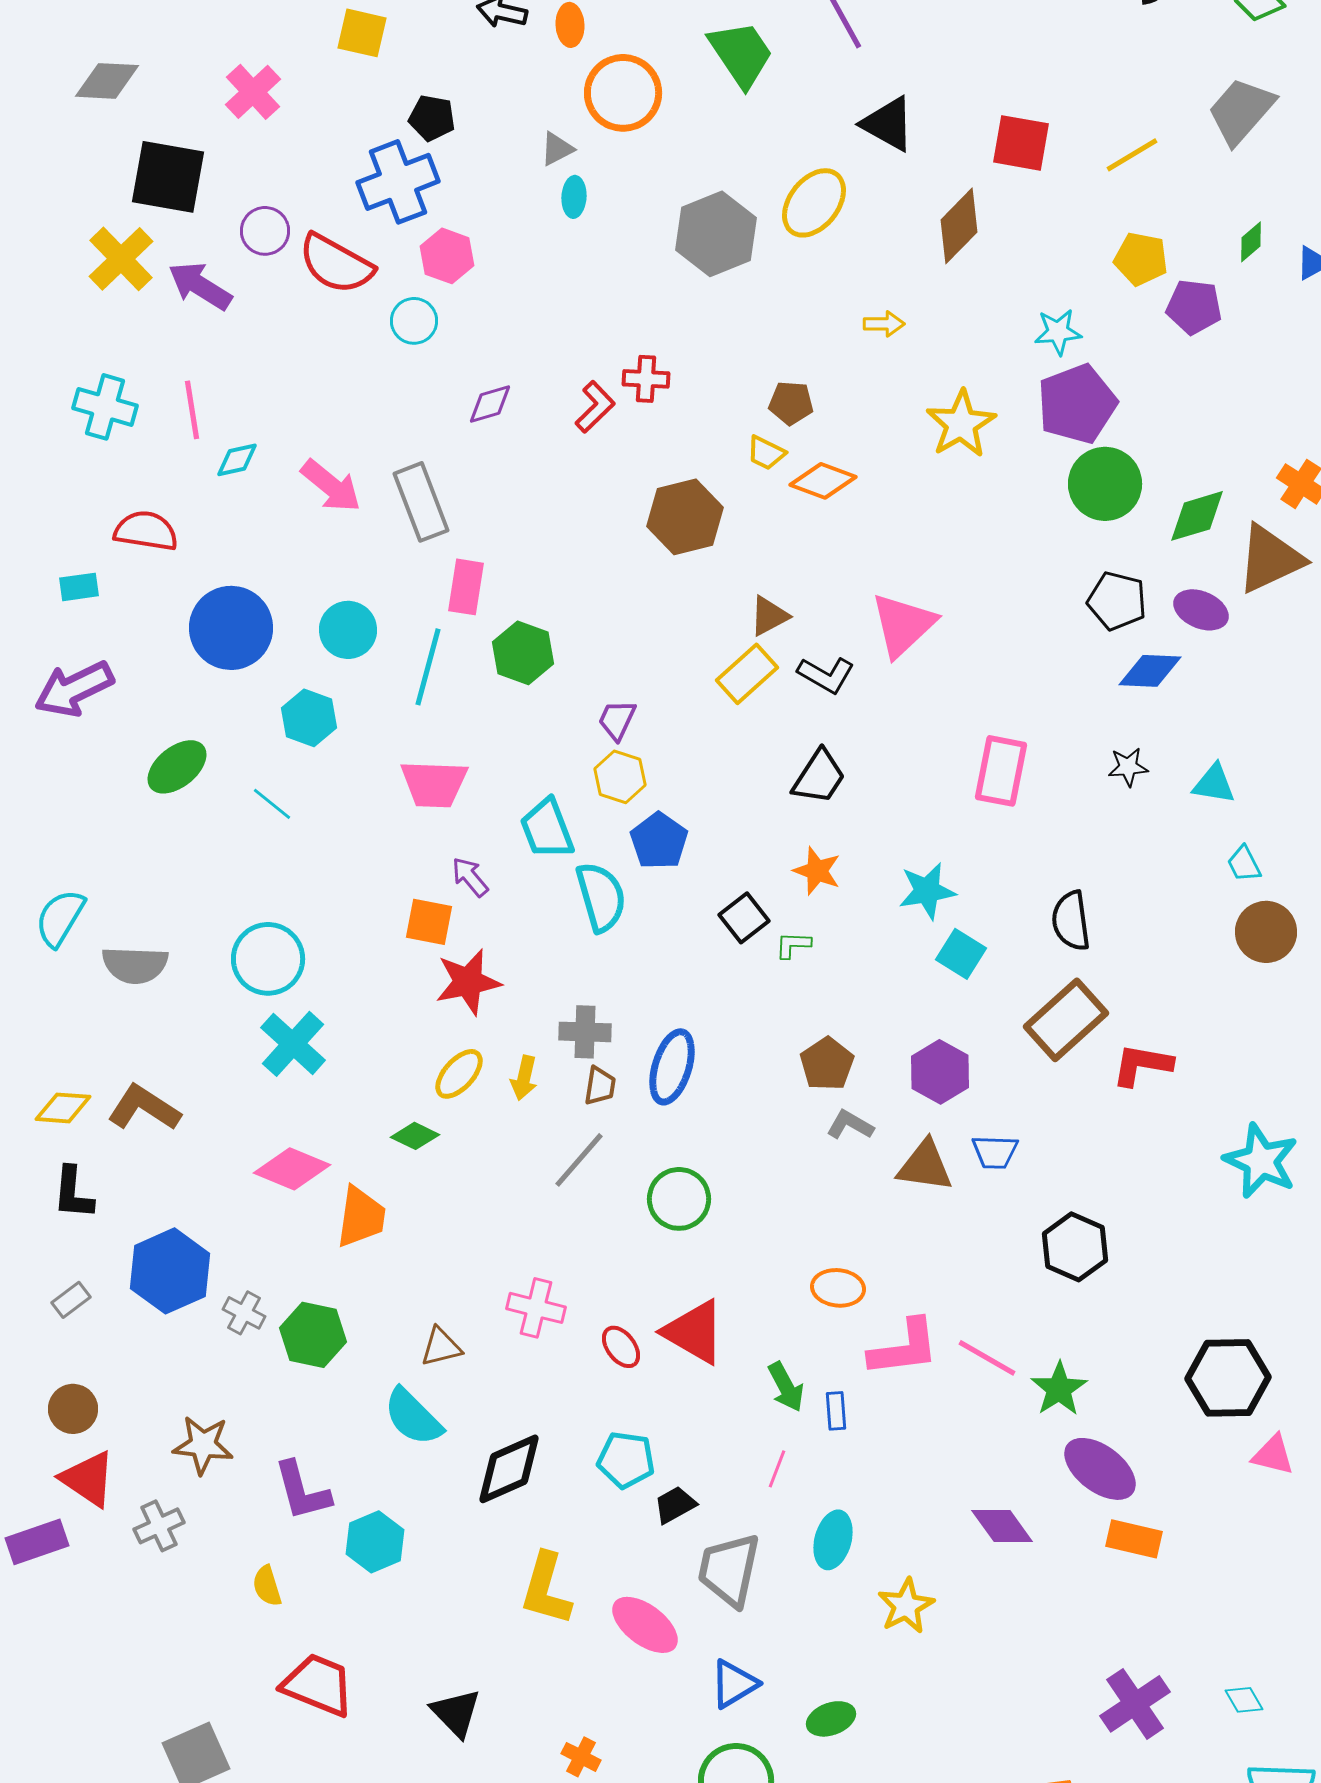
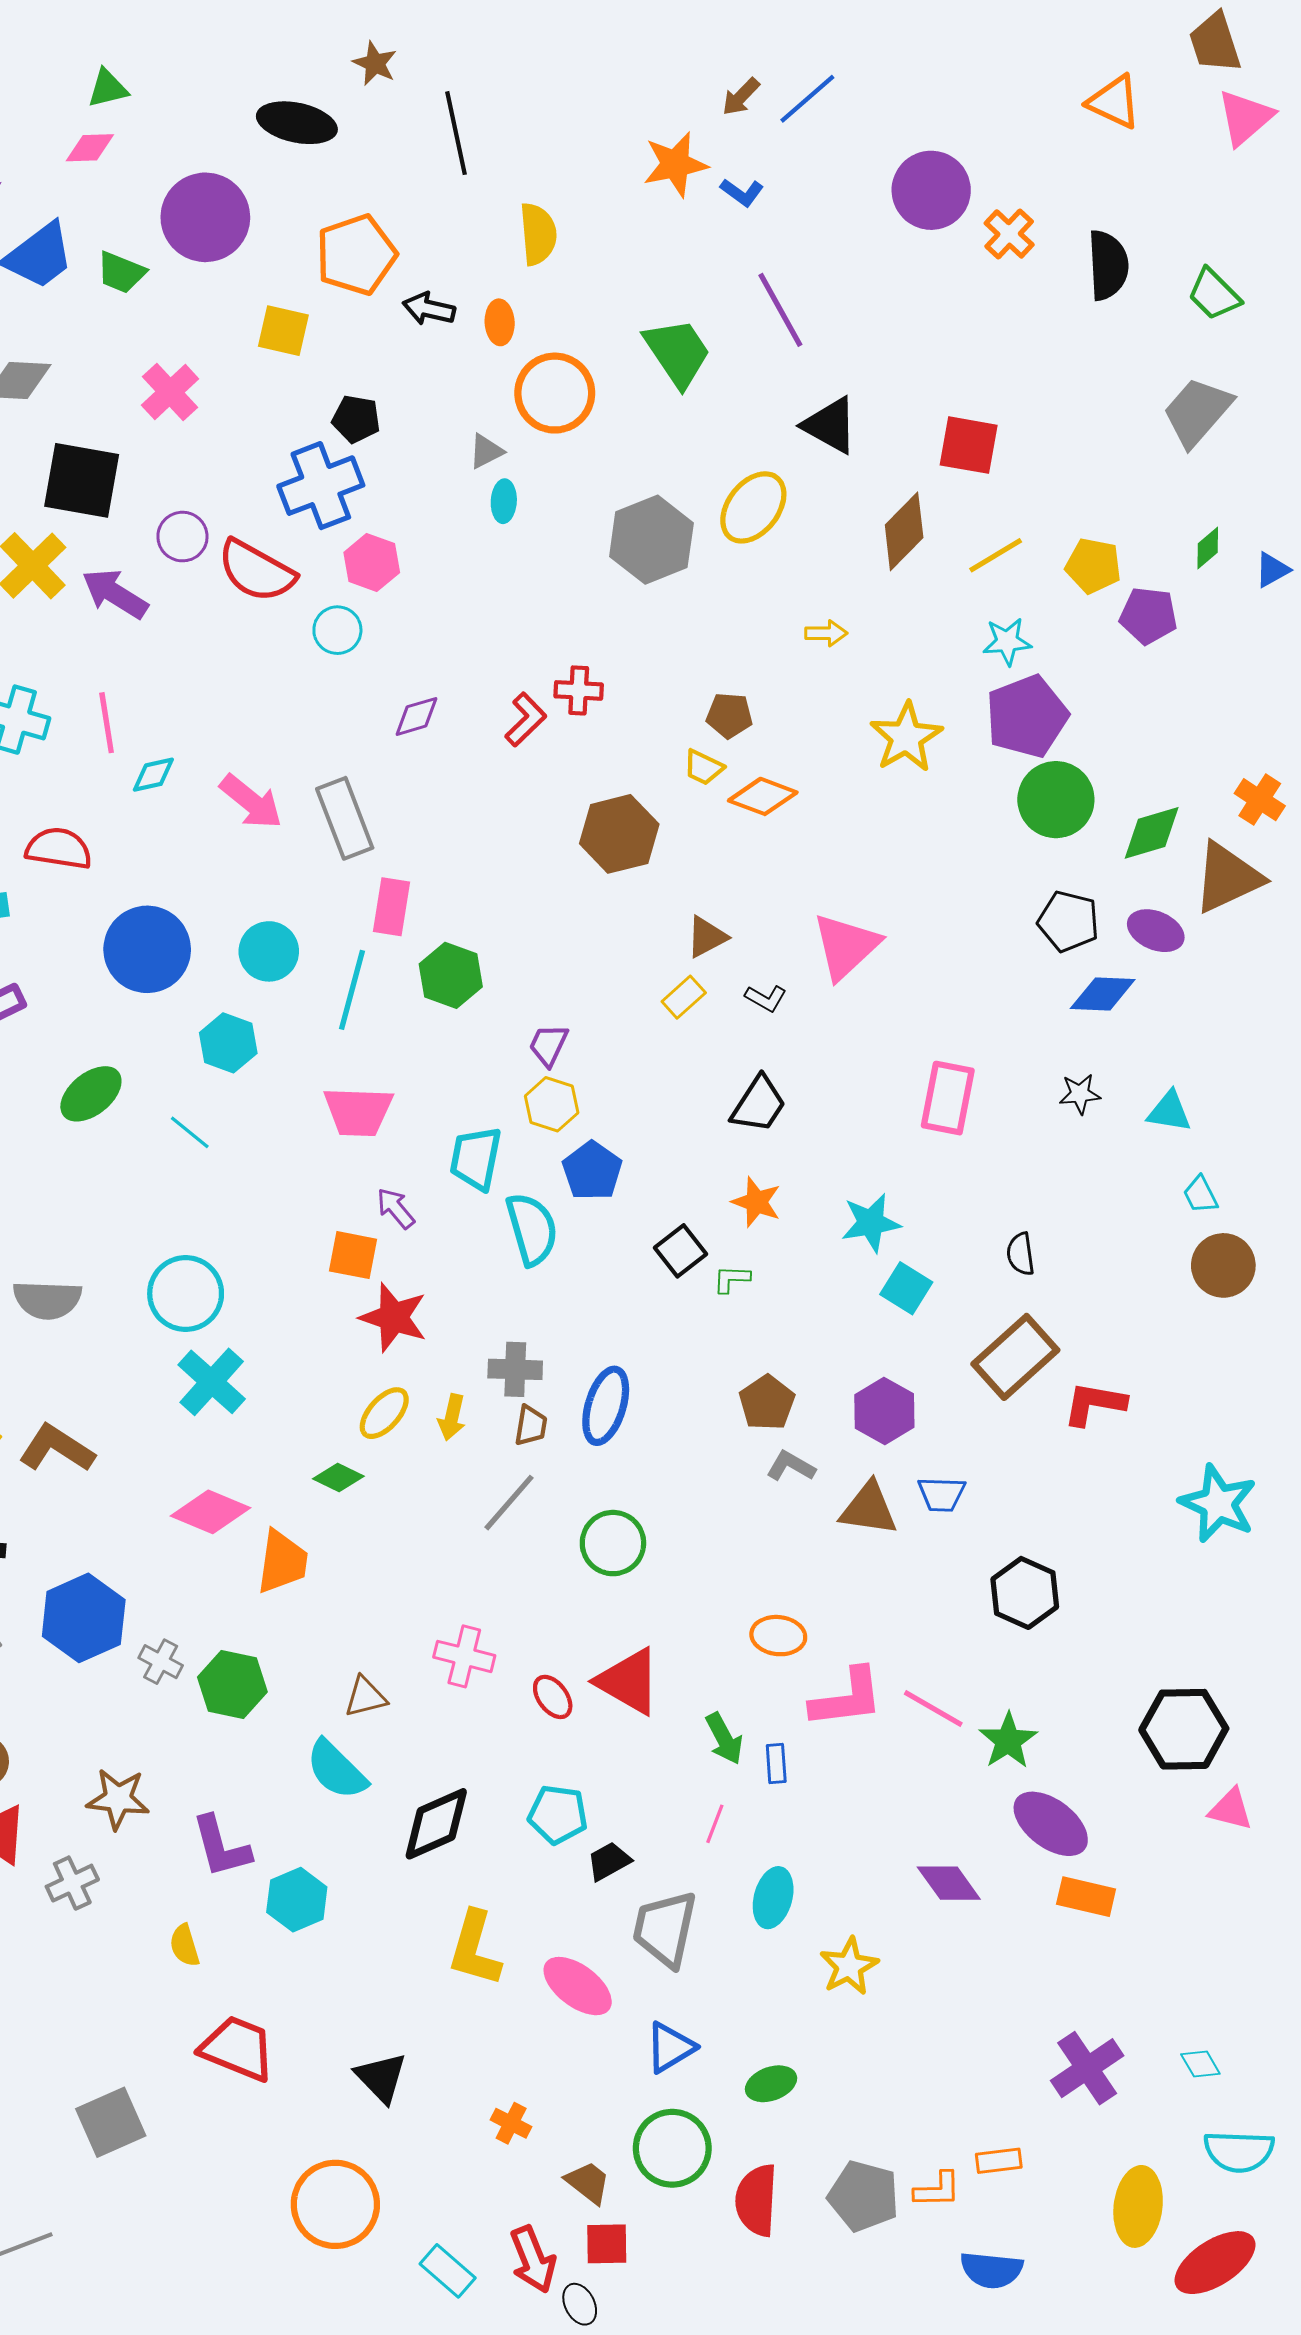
yellow line: (1132, 155) -> (996, 555), moved
yellow rectangle: (747, 674) -> (684, 997), size x0.7
black L-shape: (826, 675) -> (766, 998), size x0.7
cyan trapezoid: (547, 829) -> (476, 1158), turned 32
black semicircle: (1071, 921) -> (1021, 1254), size x0.7
red star: (468, 982) -> (394, 1317), turned 30

